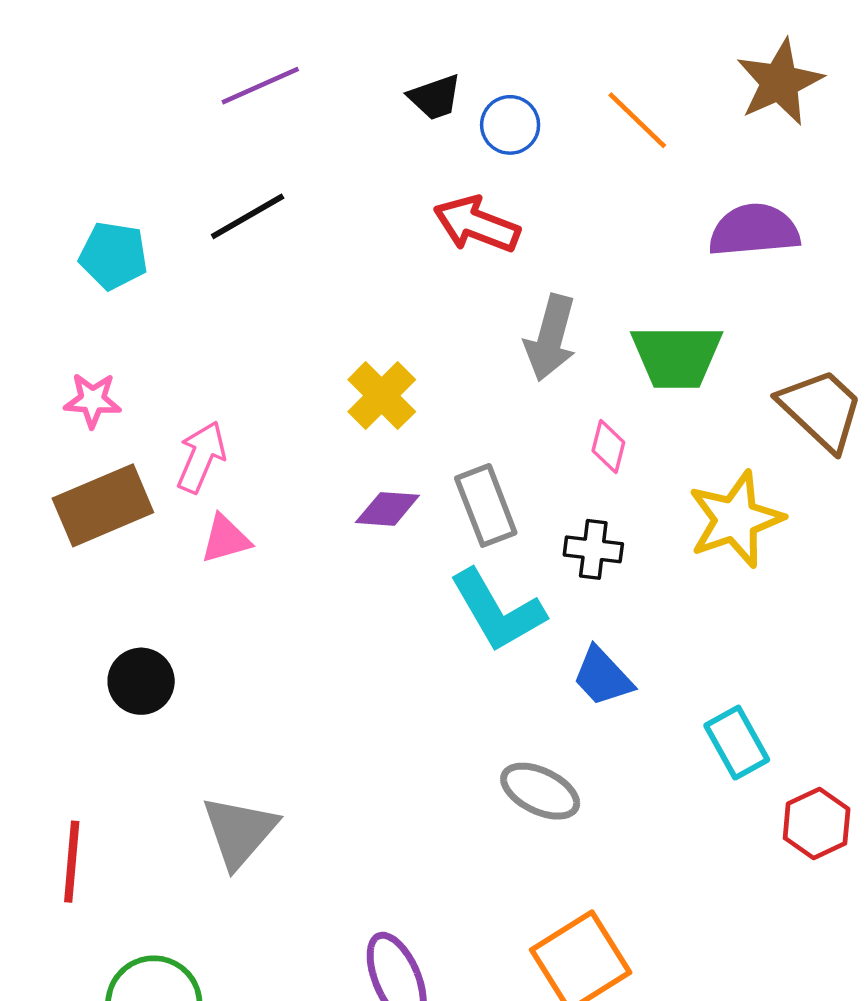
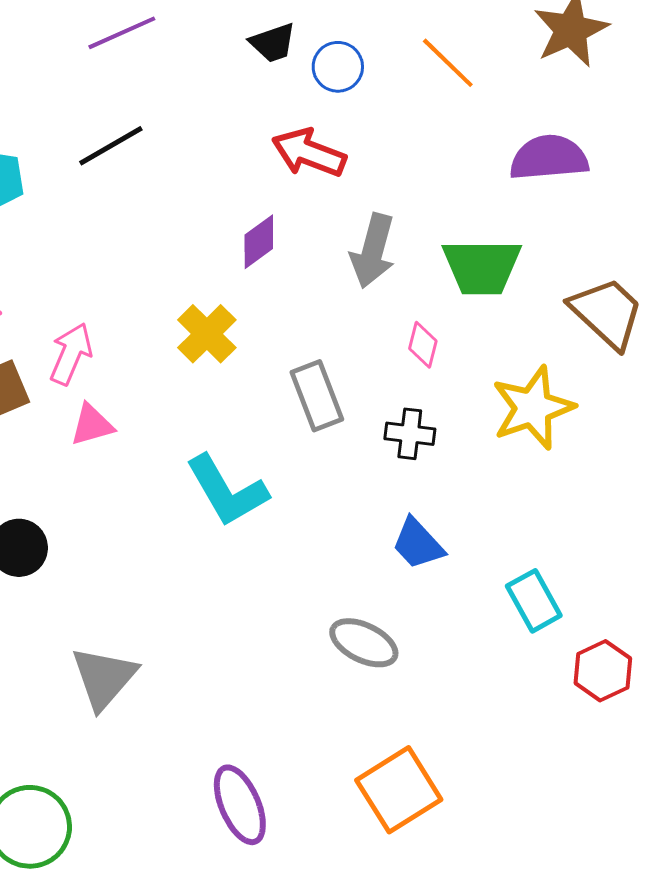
yellow cross: (382, 396) -> (207, 334), moved
purple diamond: (387, 509) -> (259, 242), moved, turned -40
cyan L-shape: (497, 611) -> (227, 491), moved

